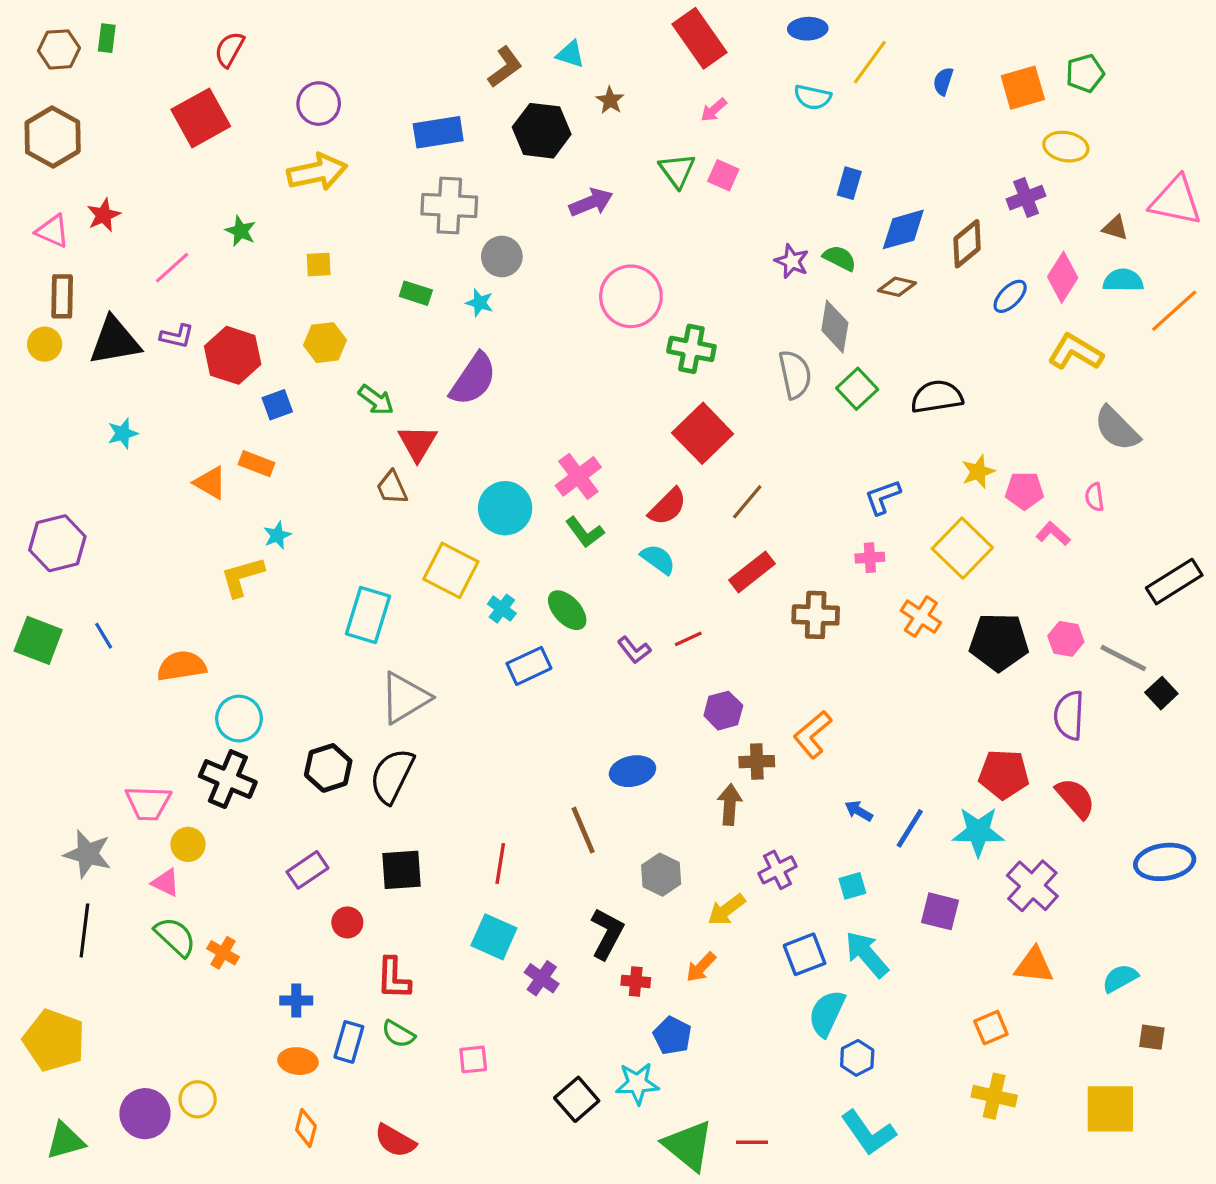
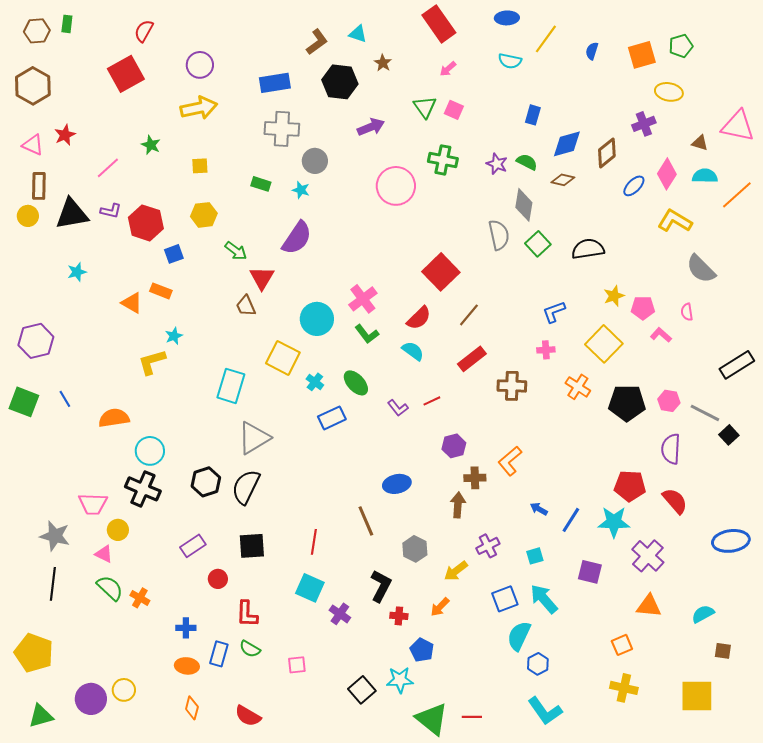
green cross: (691, 349) -> (443, 160), moved

